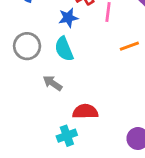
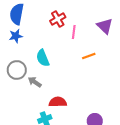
blue star: (68, 18) -> (16, 36), moved
gray circle: (27, 46) -> (17, 70), moved

